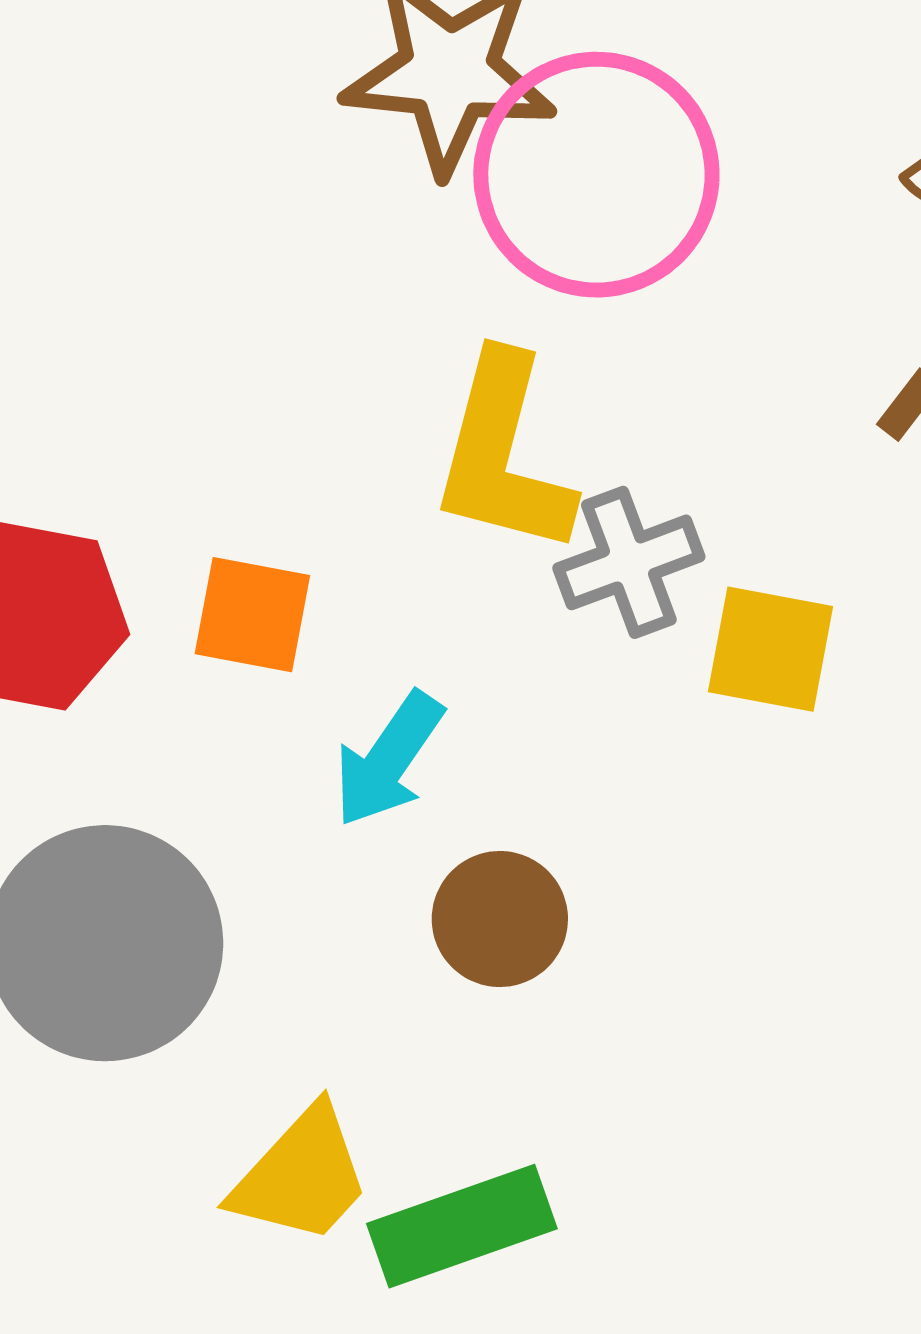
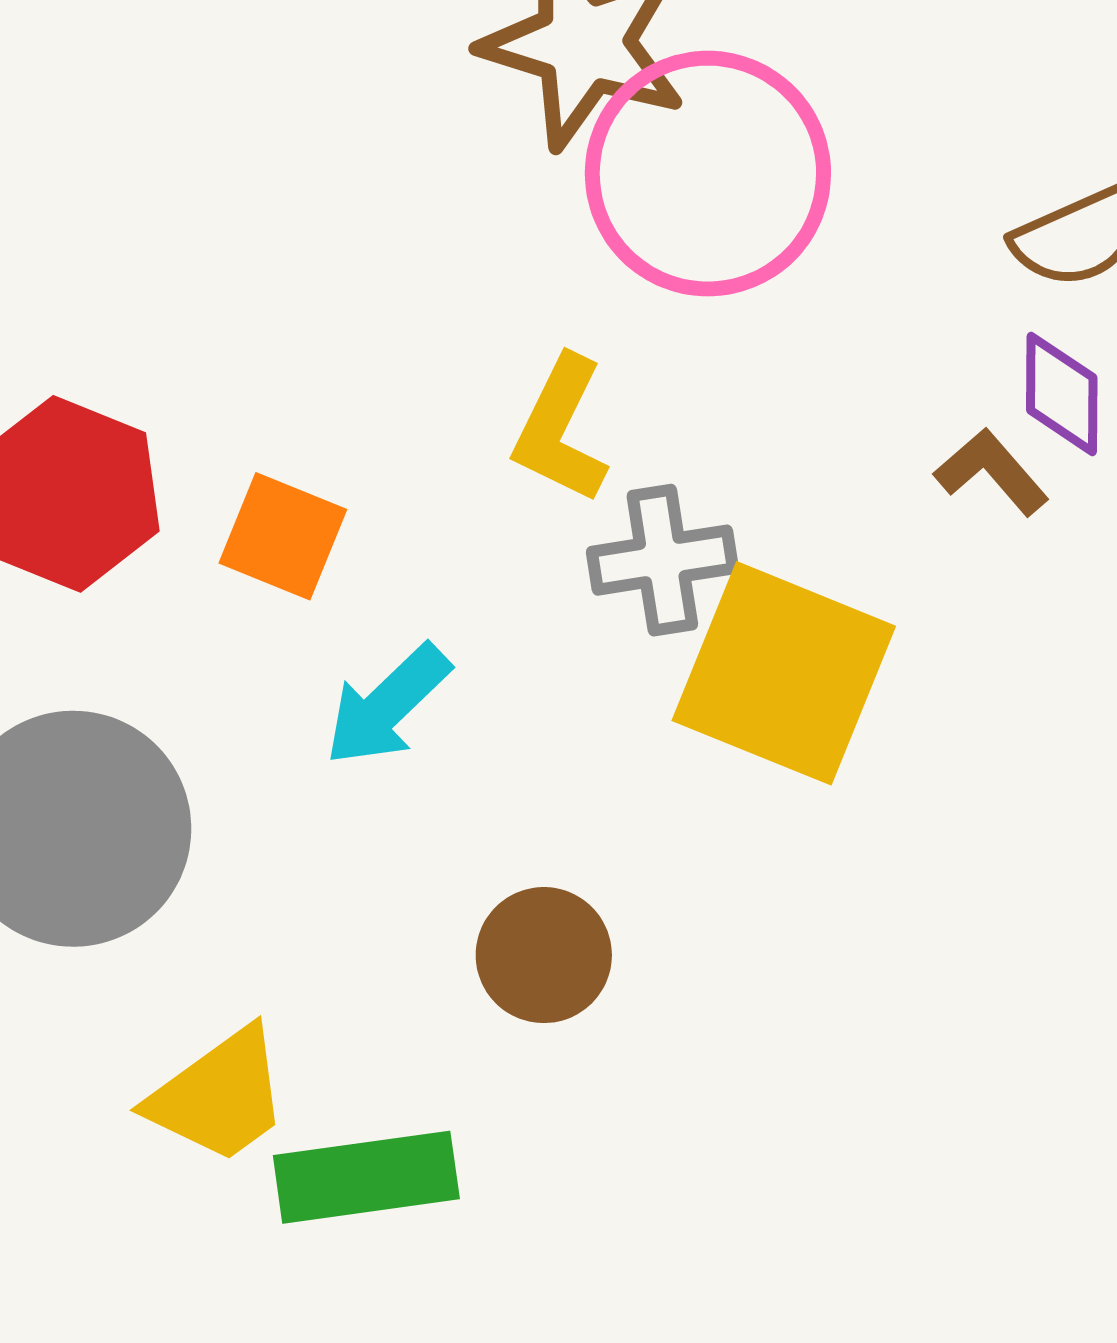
yellow L-shape: (503, 455) -> (561, 429), size x0.7
yellow square: (770, 649) -> (784, 673), size x1.6
brown circle: (500, 919) -> (544, 955), moved

